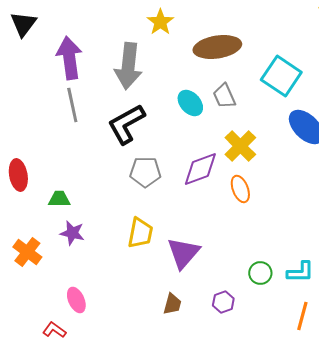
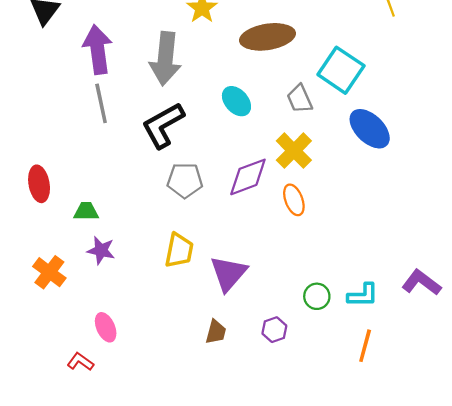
gray trapezoid: (224, 96) -> (300, 99), moved

